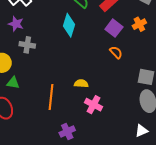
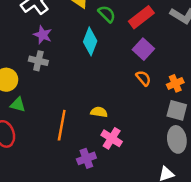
purple star: (16, 24) -> (43, 35), moved
orange cross: (139, 24) -> (175, 83), moved
purple cross: (67, 132) -> (86, 158), moved

